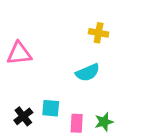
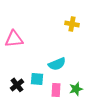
cyan semicircle: (88, 73) -> (57, 64), moved

